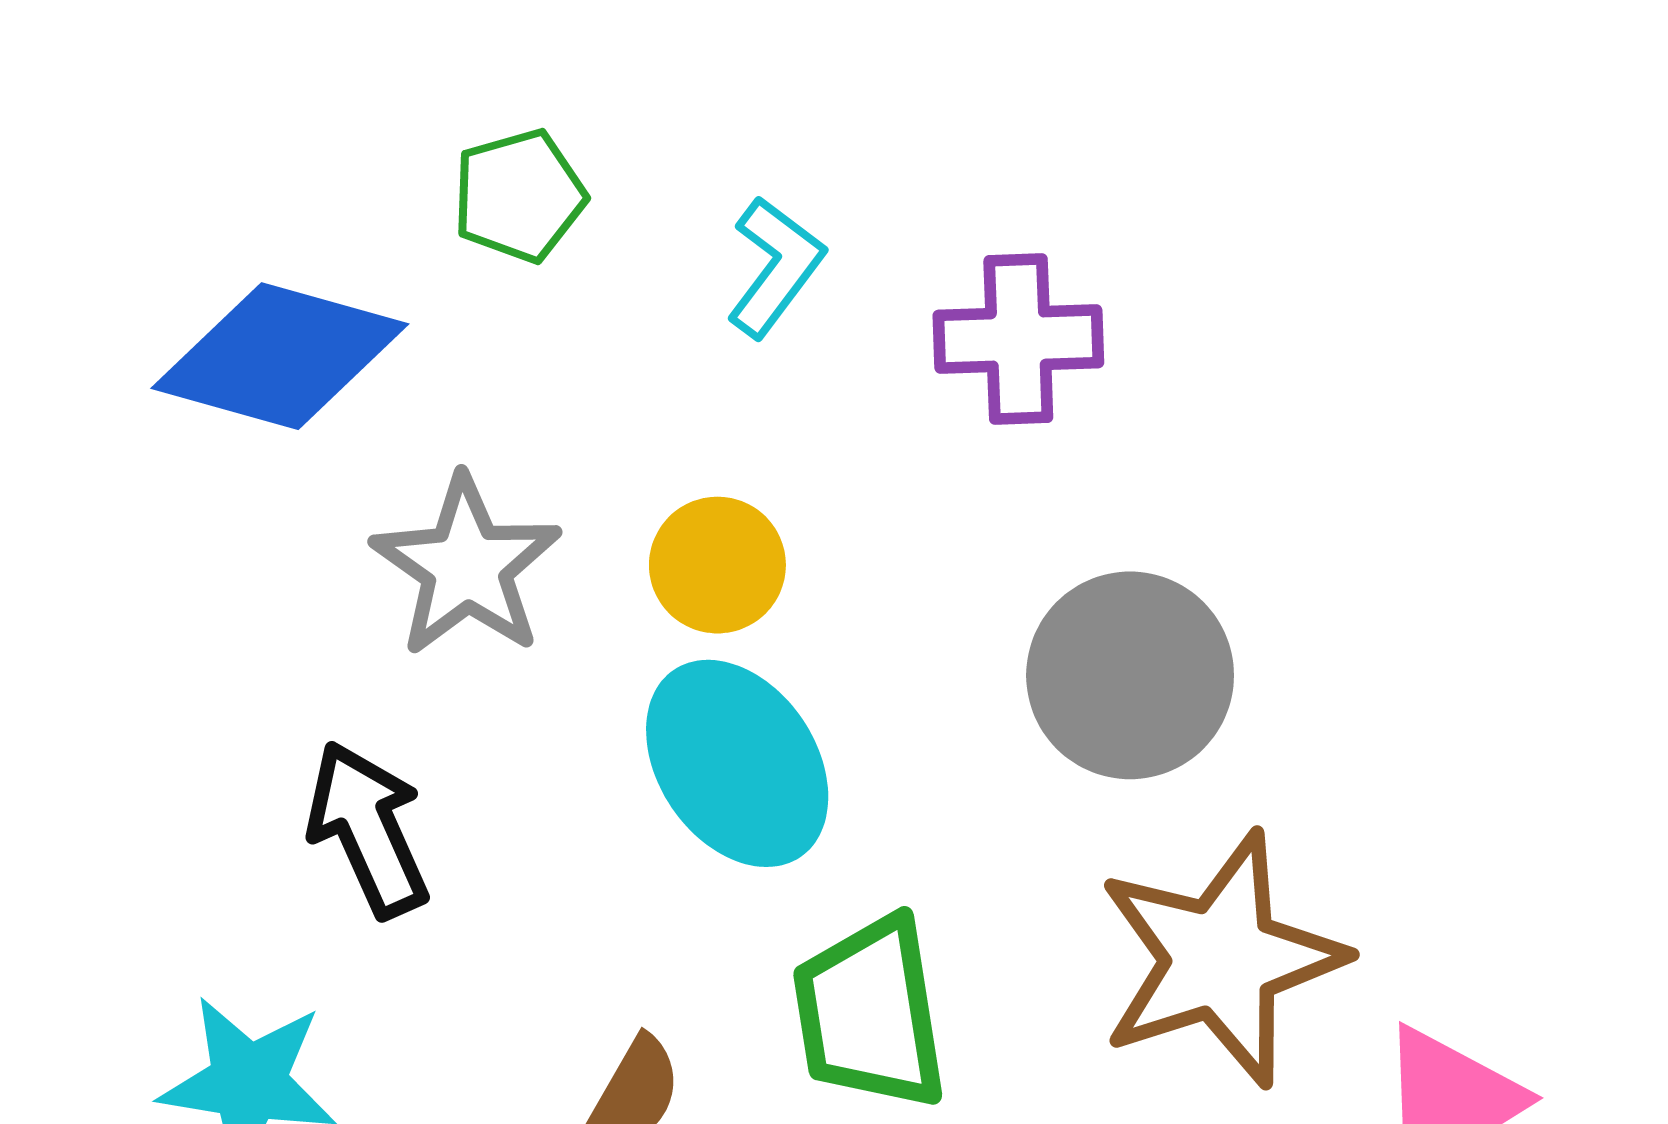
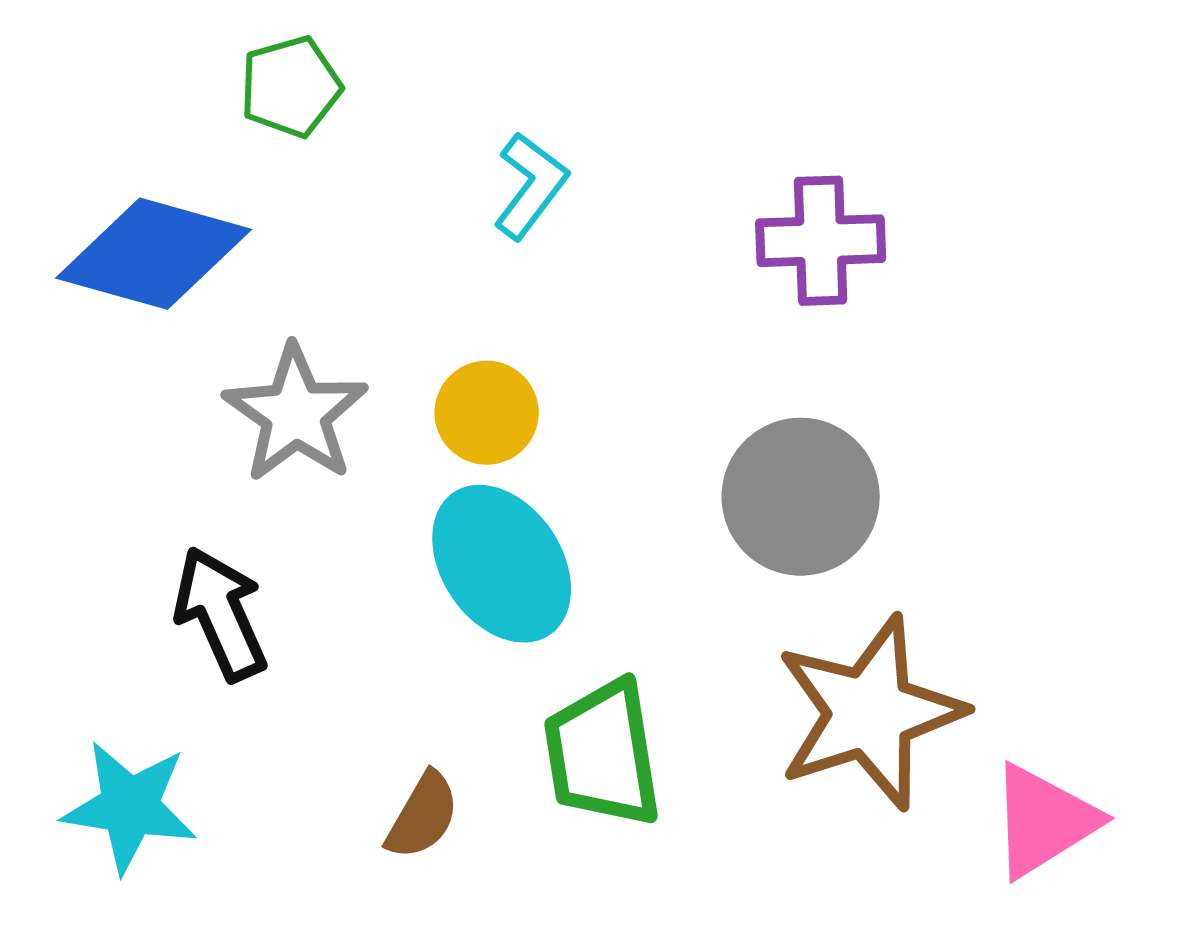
green pentagon: (519, 196) -> (291, 87), moved
purple cross: (1018, 339) -> (821, 241), moved

